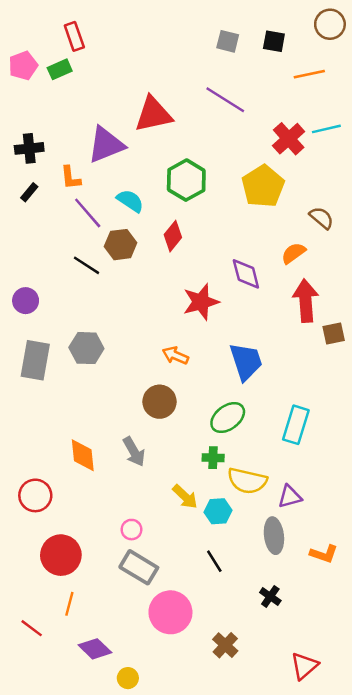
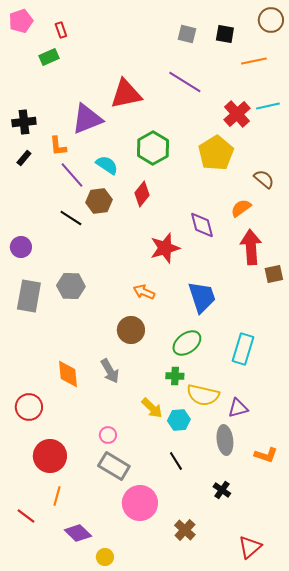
red rectangle: (74, 36) -> (61, 30), size x0.7
pink pentagon: (23, 66) -> (21, 21), moved

